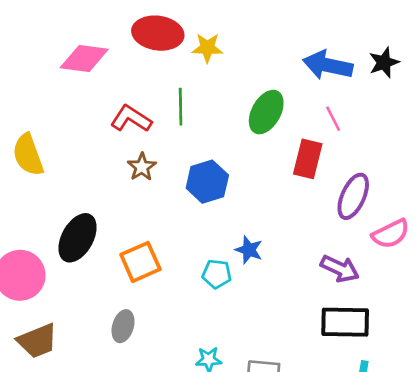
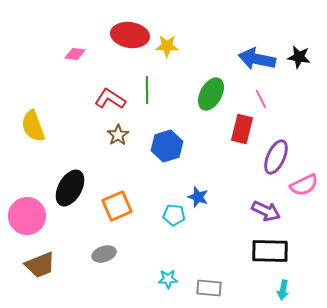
pink diamond: (84, 58) -> (75, 54), size x0.6
black star: (384, 63) -> (299, 57), turned 30
gray ellipse: (123, 326) -> (104, 254), turned 55

